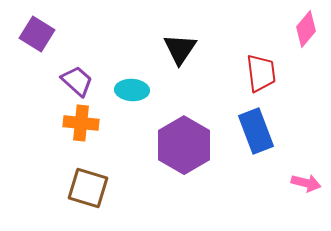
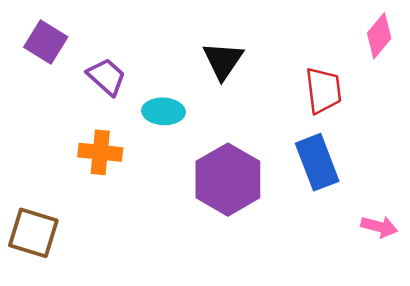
purple trapezoid: (77, 81) -> (106, 77), moved
brown square: (88, 188) -> (33, 233), moved

